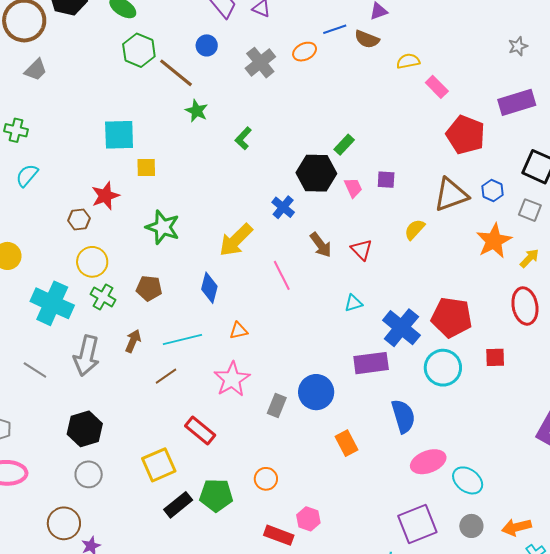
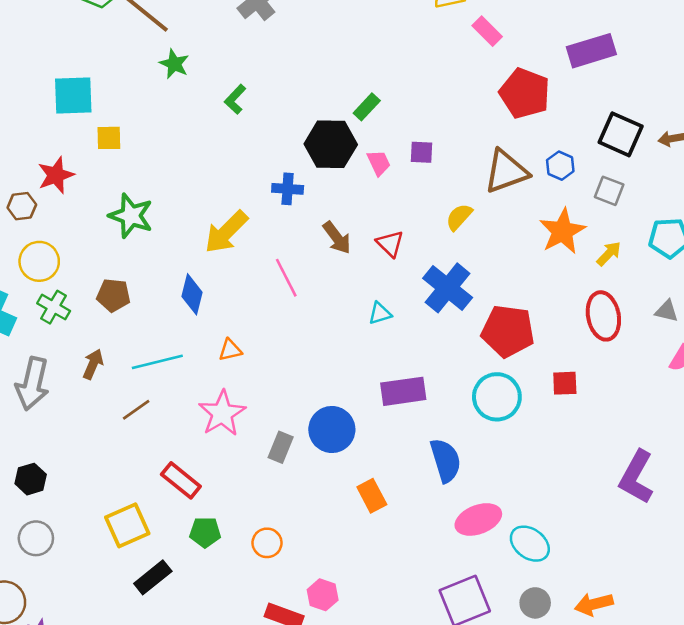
blue cross: (283, 207) -> (288, 189), turned -35
blue cross: (401, 328) -> (448, 288), moved
black hexagon: (85, 429) -> (31, 479), size x0.7
green pentagon: (216, 495) -> (205, 532), moved, size x0.7

